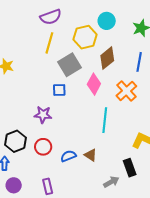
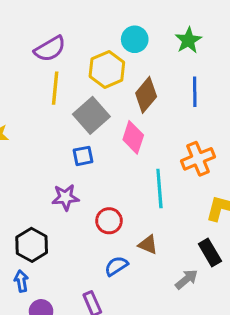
orange cross: (126, 91) -> (198, 159), moved, turned 30
red circle: (43, 147) -> (109, 221), moved
blue semicircle: (68, 156) -> (116, 266), moved

